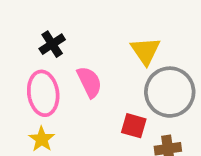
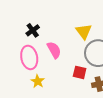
yellow star: (42, 139) -> (38, 81), moved

